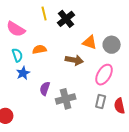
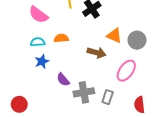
cyan semicircle: (17, 55) -> (38, 42), turned -80
purple semicircle: (45, 89) -> (63, 80), turned -64
gray rectangle: (101, 102) -> (108, 97), moved

